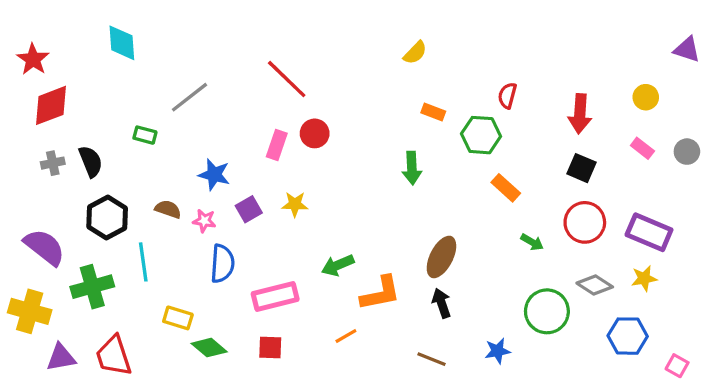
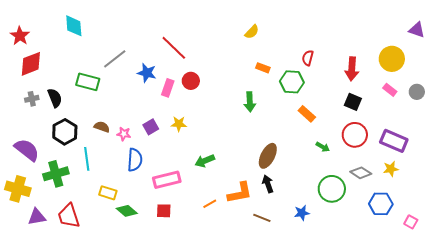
yellow circle: (646, 97) -> (392, 59), size x1.6
green rectangle: (145, 135) -> (88, 82), size x1.6
blue star: (214, 175) -> (147, 73), moved
orange L-shape: (381, 293) -> (240, 193), moved

